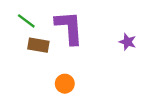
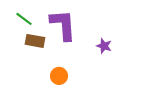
purple star: (128, 42) -> (104, 46), moved

